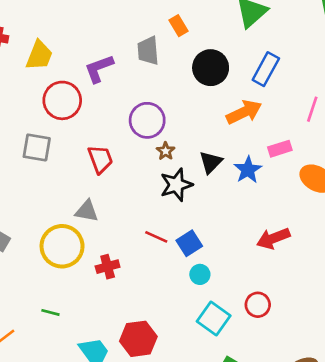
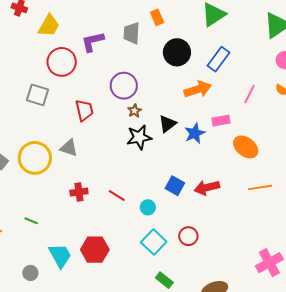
red line: (156, 237) -> (117, 195), moved
blue square: (189, 243) -> (175, 186), moved, turned -36
yellow circle: (62, 246) -> (35, 158), moved

